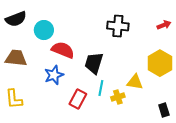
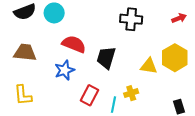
cyan circle: (44, 30) -> (54, 13), moved
yellow triangle: (135, 82) -> (149, 66), moved
cyan line: (101, 88) -> (113, 105), moved

